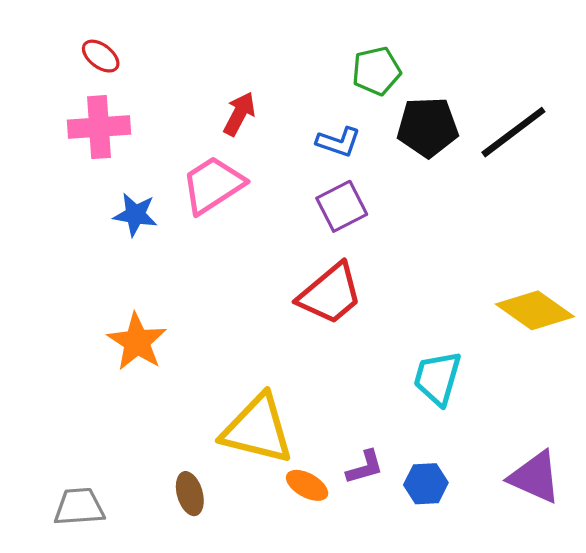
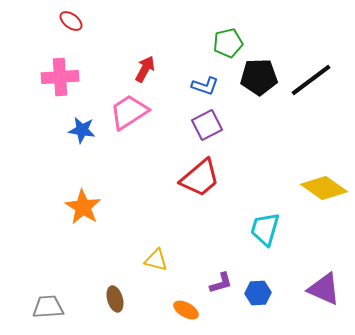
red ellipse: (101, 56) -> (71, 21), moved
yellow triangle: (258, 429) -> (156, 260), size x0.5
orange ellipse: (307, 485) -> (186, 310), moved

